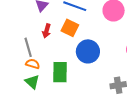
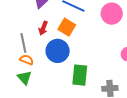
blue circle: (88, 51) -> (58, 51), moved
green rectangle: (60, 72) -> (80, 75), moved

